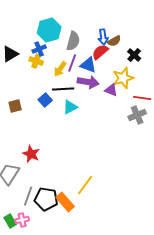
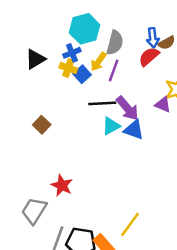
blue triangle: (88, 65) -> (134, 130), moved
yellow arrow: (60, 69) -> (98, 62), moved
purple arrow: (88, 82) -> (127, 108), moved, turned 40
blue square: (45, 100) -> (82, 74), moved
brown square: (15, 106) -> (42, 125), turned -32

